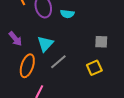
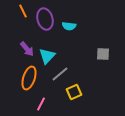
purple arrow: (15, 39) -> (27, 49), moved
yellow square: (94, 68) -> (74, 92), moved

